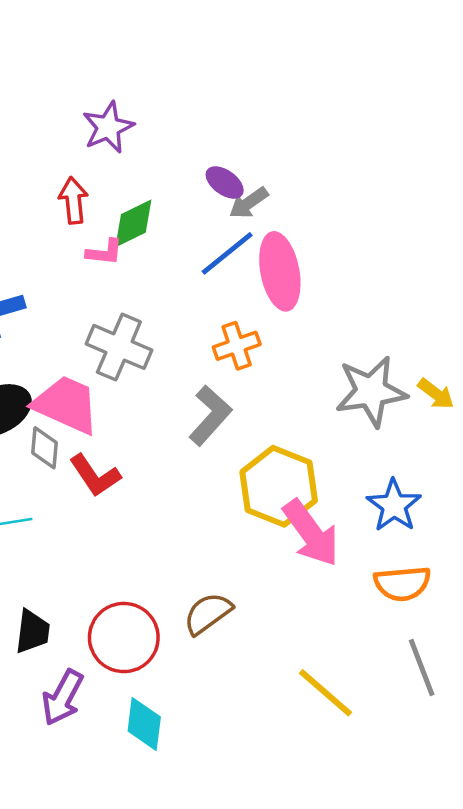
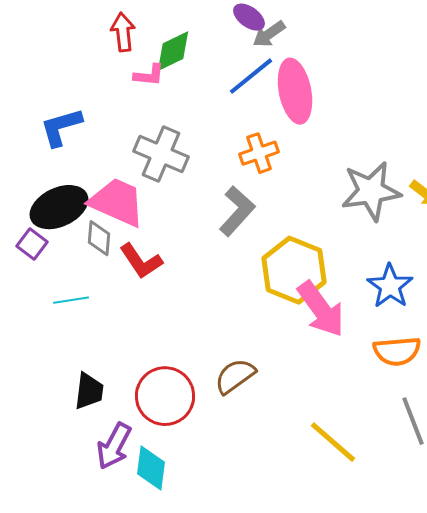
cyan diamond: (144, 724) -> (151, 468), moved

